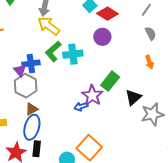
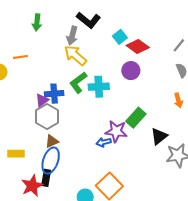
purple triangle: (20, 70) -> (42, 100), turned 32
purple star: (92, 95) -> (116, 131), turned -30
black rectangle: (37, 149) -> (46, 178), moved

